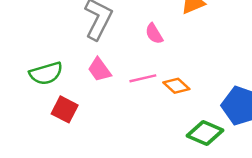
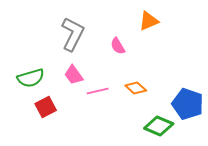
pink line: (143, 78) -> (98, 91), moved
red square: (65, 109) -> (46, 107), turned 35

